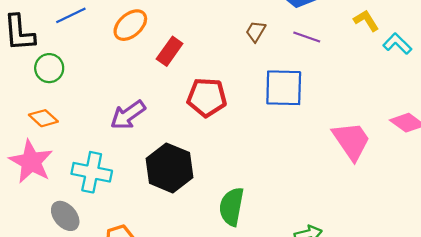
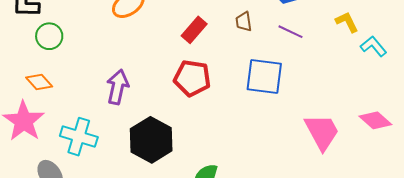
brown trapezoid: (256, 31) -> (244, 22), turned -45
red rectangle: (170, 51) -> (194, 30), moved
purple arrow: (128, 115) -> (118, 87), turned 132

